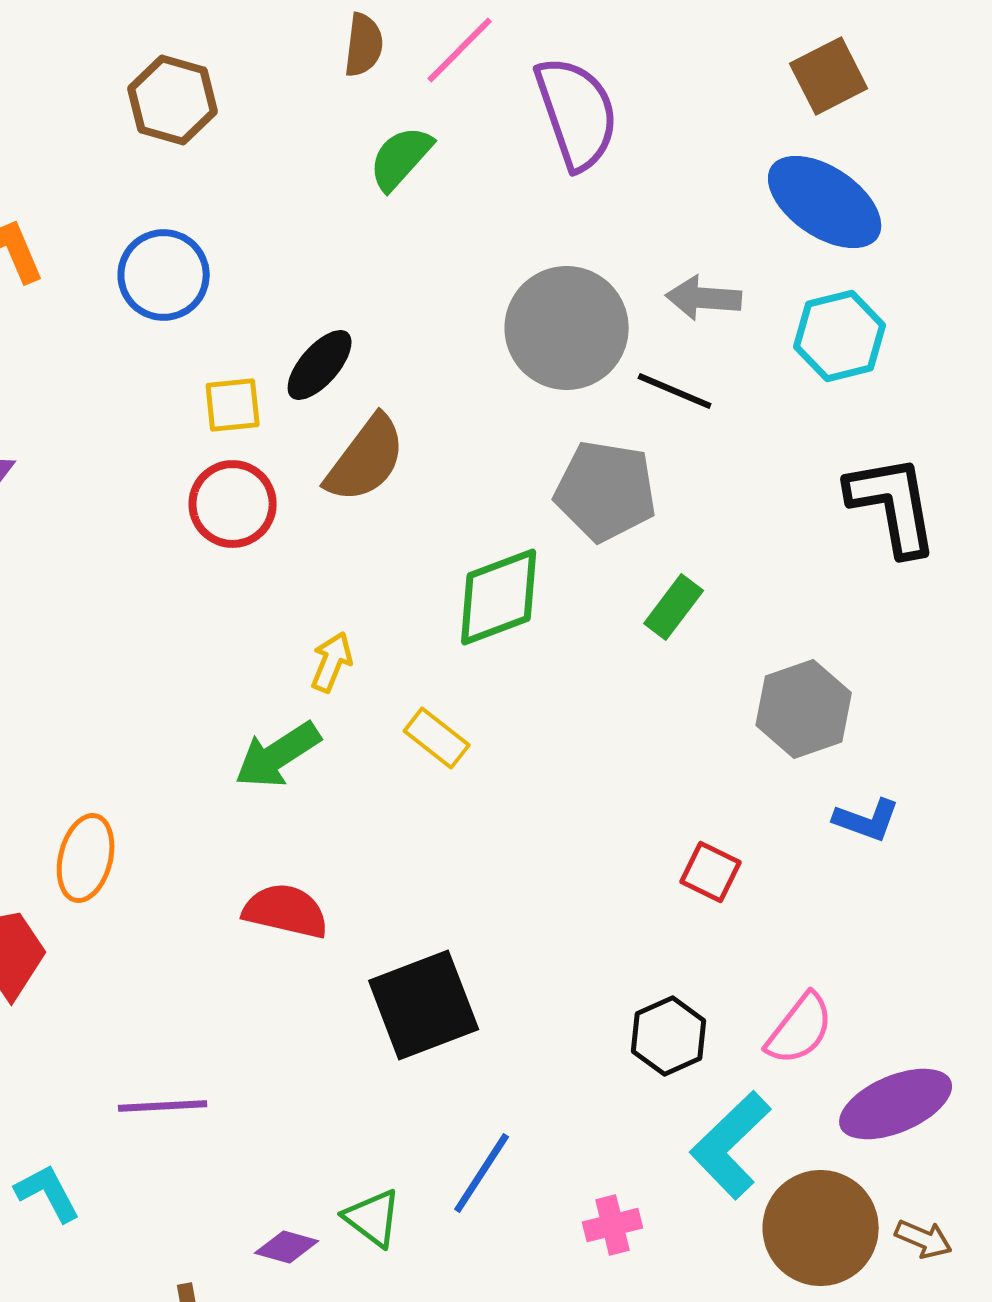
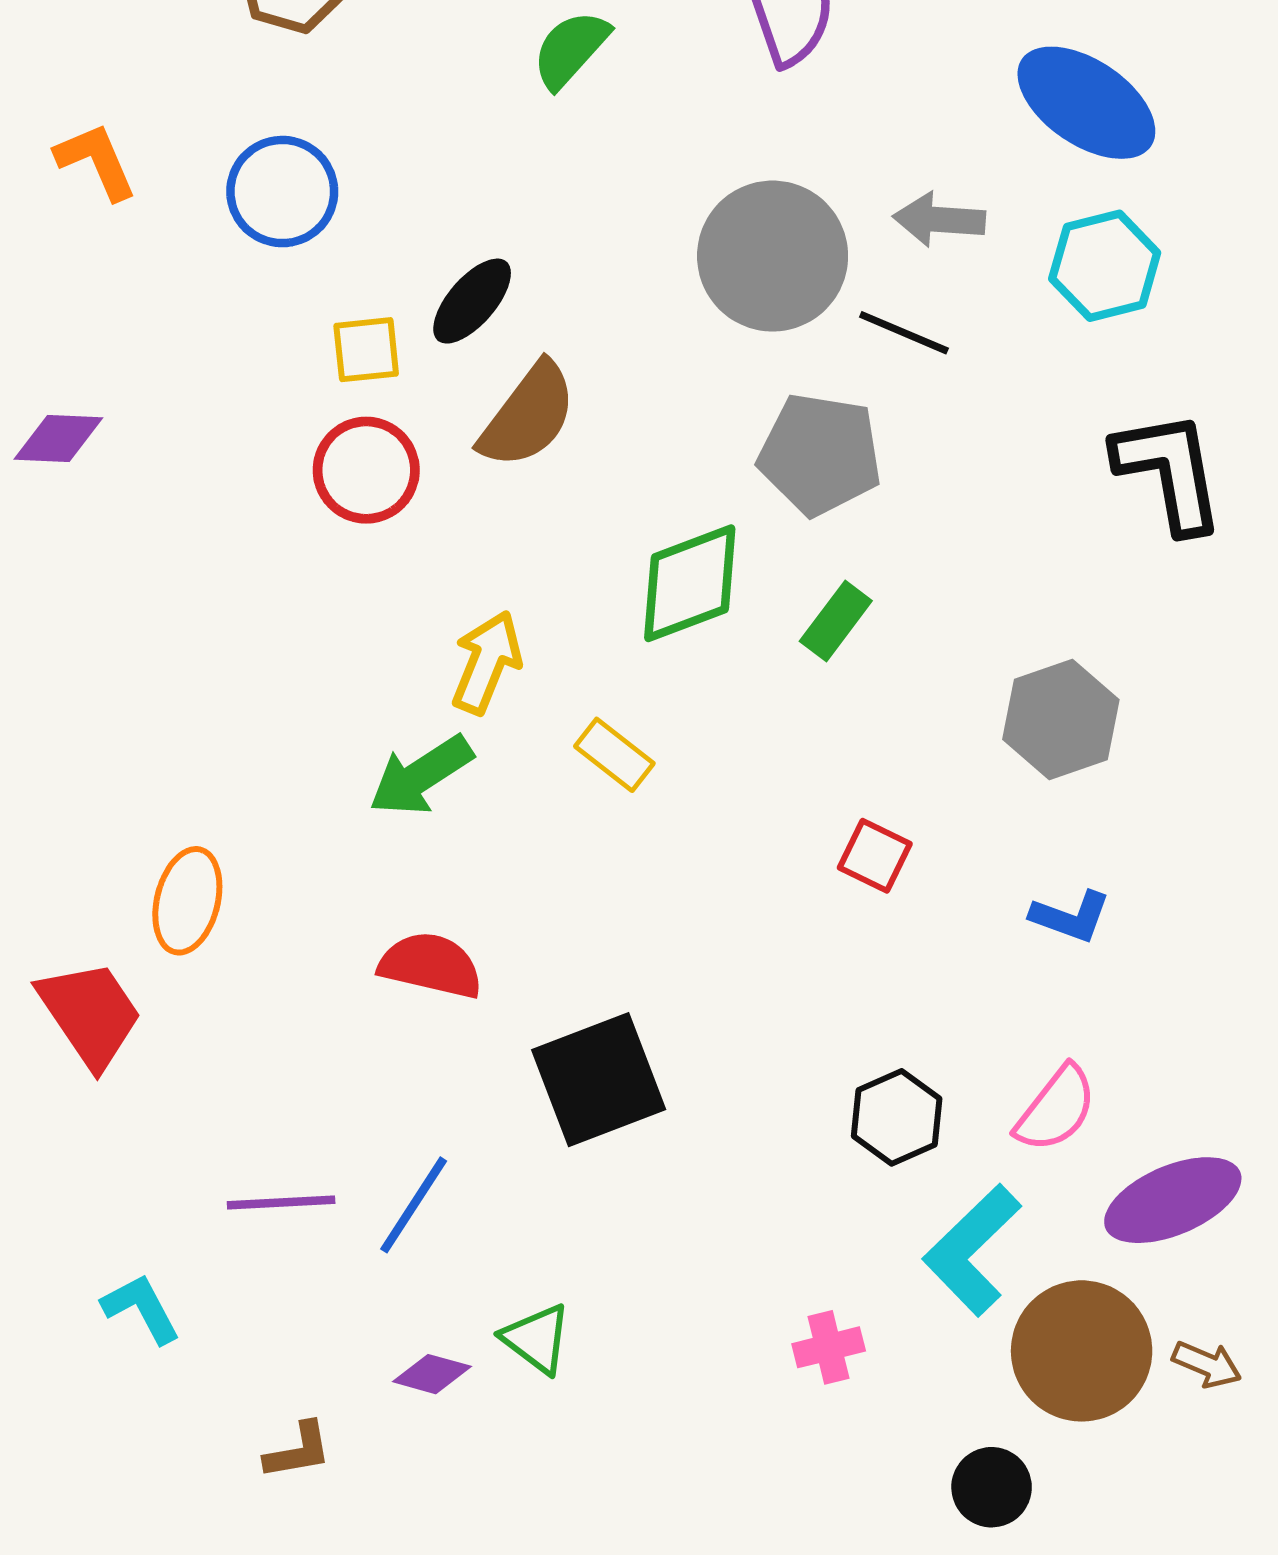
green rectangle: (674, 607) -> (836, 621), moved
yellow arrow: (332, 662) -> (487, 662), size x1.4
blue L-shape: (867, 820) -> (1071, 917), moved
red square: (711, 872) -> (875, 856), moved
blue line: (482, 1173) -> (414, 1205), moved

